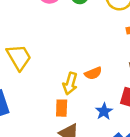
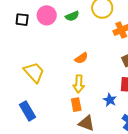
orange semicircle: (93, 73) -> (81, 58), moved

